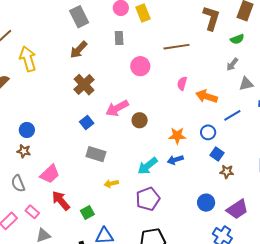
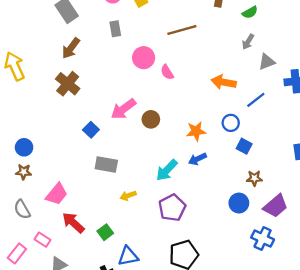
pink semicircle: (182, 83) -> (167, 72), moved, turned -40
brown cross: (84, 85) -> (68, 84), moved
brown star: (227, 172) -> (254, 178), moved

